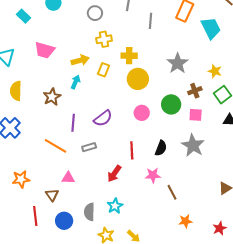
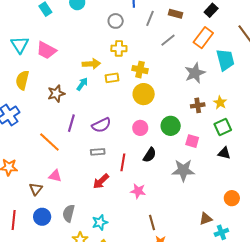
gray line: (150, 21) -> (168, 40), turned 35
pink trapezoid: (45, 50) -> (46, 50), moved
gray star: (178, 63) -> (195, 73), moved
yellow rectangle: (103, 70) -> (112, 78), turned 48
brown cross: (195, 91) -> (198, 105), moved
gray star: (193, 145) -> (183, 170), turned 30
gray rectangle: (89, 147) -> (98, 152), moved
black semicircle: (161, 148) -> (150, 155), moved
brown line: (172, 192) -> (152, 223), moved
cyan star: (115, 206) -> (100, 222), moved
red line: (35, 216) -> (14, 220), moved

